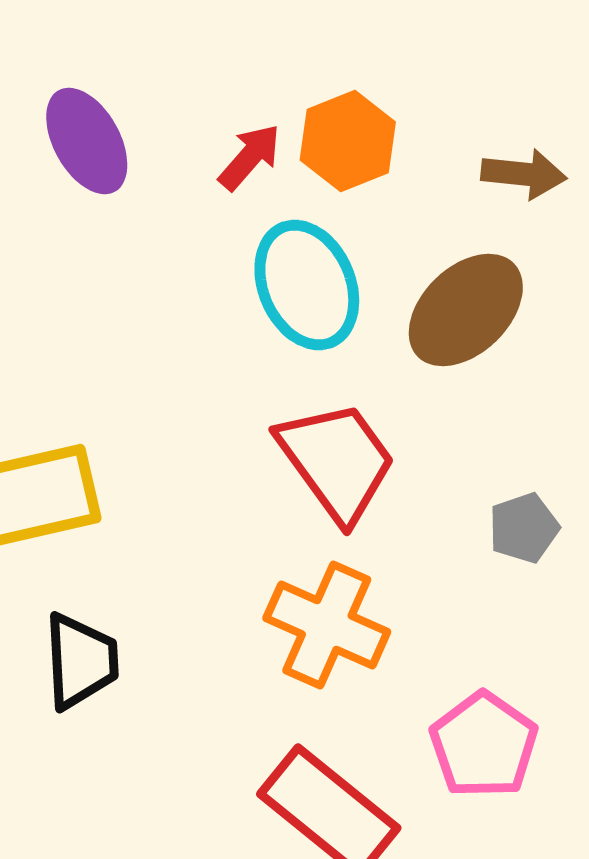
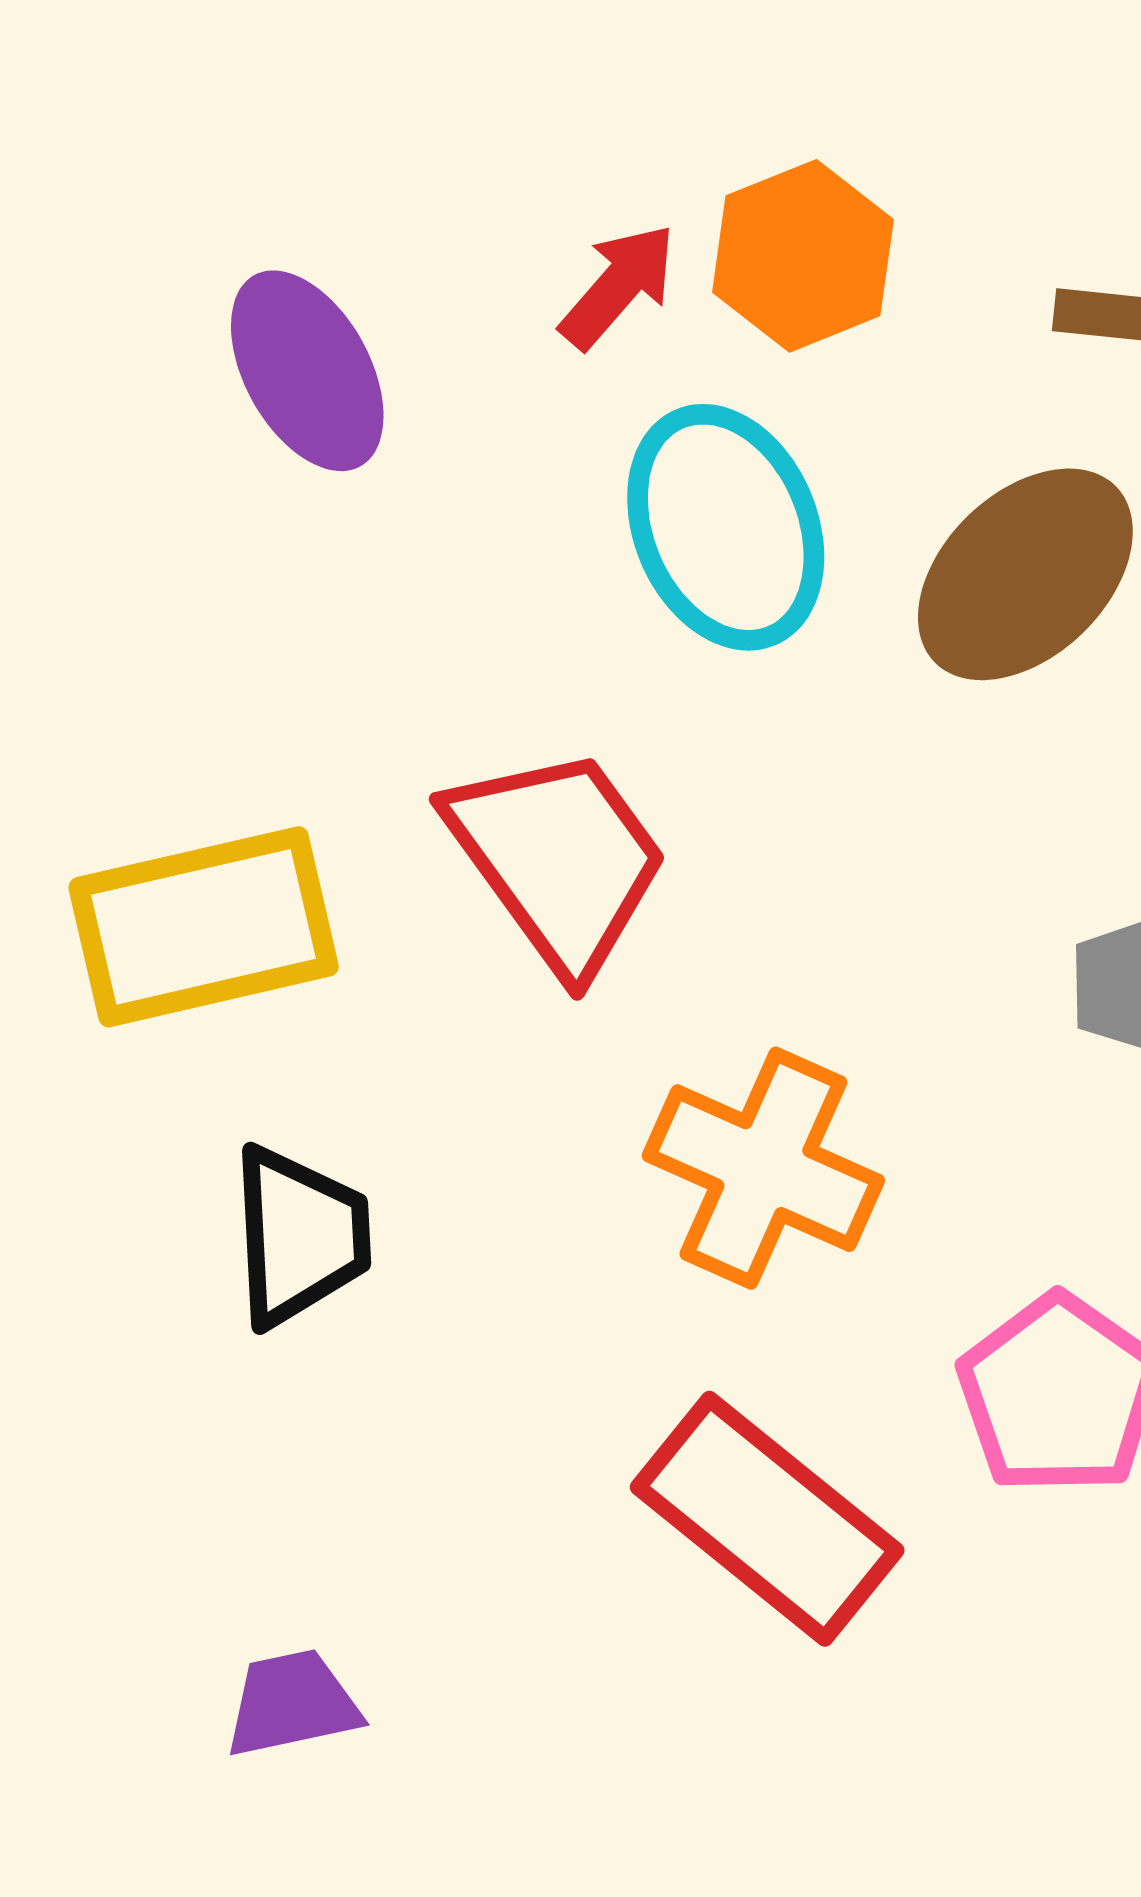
purple ellipse: (87, 141) -> (307, 371), moved
red trapezoid: (337, 461) -> (558, 859), moved

